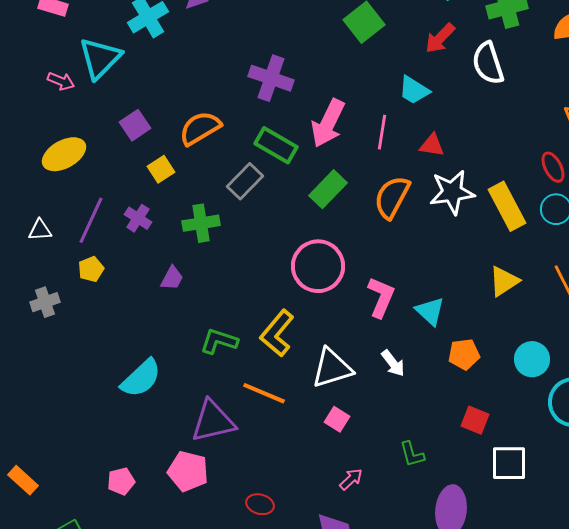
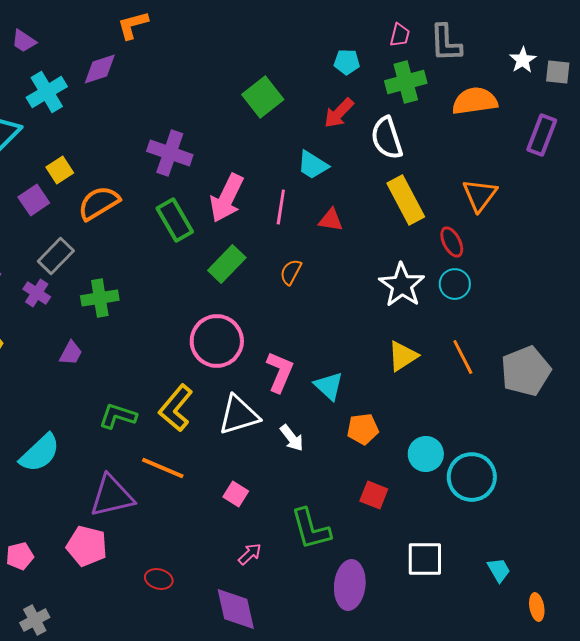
green rectangle: (276, 145) -> (175, 220), turned 30
yellow square: (161, 169) -> (60, 170), moved
gray rectangle: (245, 181) -> (56, 256), moved
white star: (452, 192) -> (402, 285), moved, turned -30
orange semicircle: (392, 197) -> (291, 272), size x0.6
yellow rectangle: (507, 206) -> (406, 200), moved
cyan circle: (532, 359) -> (426, 454), moved
white triangle: (332, 368) -> (239, 415), moved
green L-shape: (412, 454) -> (311, 529), size x1.6
white square: (509, 463) -> (425, 559), moved

